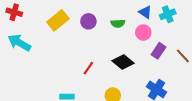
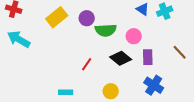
green semicircle: (118, 23) -> (106, 30), moved, size x1.5
pink circle: (143, 33) -> (134, 36), moved
purple rectangle: (159, 51) -> (148, 57), moved, turned -35

